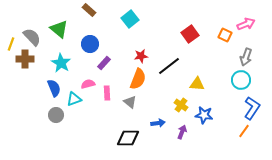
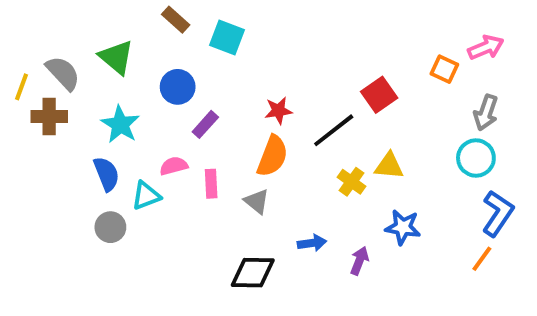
cyan square: (130, 19) -> (227, 37), moved, turned -30
red square: (190, 34) -> (379, 95), moved
yellow cross: (181, 105) -> (351, 182), moved

